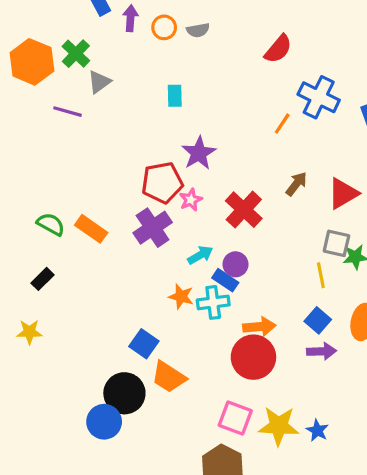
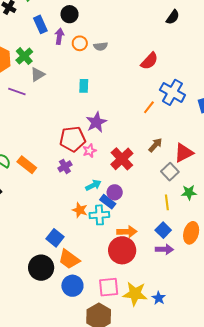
purple cross: (153, 228) -> (65, 166), size x0.6
gray square: (336, 243) -> (170, 172), moved, turned 30
pink square: (235, 418) -> (109, 287), turned -30
blue circle: (104, 422) -> (72, 286), moved

